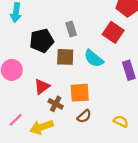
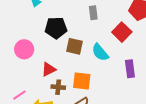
gray rectangle: (71, 29) -> (93, 13), moved
brown cross: (56, 104) -> (58, 87), turned -32

